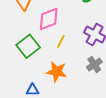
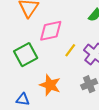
yellow line: (61, 41) -> (70, 50), moved

